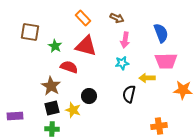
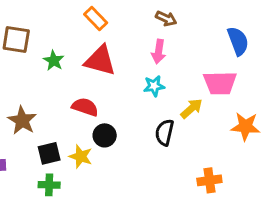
brown arrow: (117, 18) -> (166, 19), moved
blue semicircle: (161, 33) -> (238, 41), moved
red semicircle: (69, 67) -> (85, 107), moved
yellow arrow: (147, 78) -> (192, 108), turned 140
brown star: (51, 86) -> (22, 120), moved

